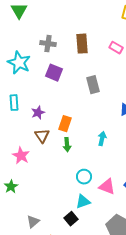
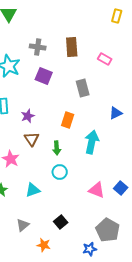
pink rectangle: (116, 48) -> (105, 59), moved
orange rectangle: (65, 124) -> (68, 120), moved
cyan arrow: (102, 139) -> (92, 142), size x1.6
cyan circle: (84, 177) -> (60, 172), moved
cyan triangle: (83, 202) -> (33, 190), moved

